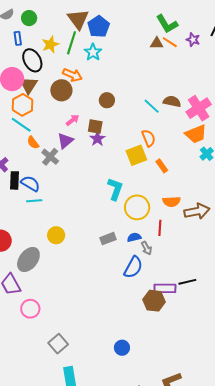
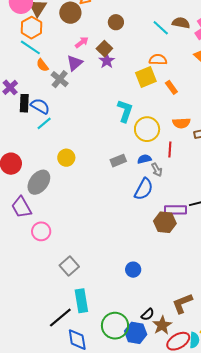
brown square: (95, 127) -> (104, 49), turned 35
orange semicircle: (149, 138) -> (158, 60), turned -66
cyan line: (34, 201) -> (44, 123), turned -35

